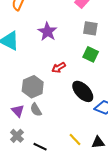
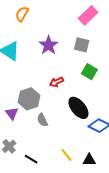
gray square: (90, 28) -> (82, 45), moved
gray semicircle: (36, 110) -> (42, 120), moved
purple triangle: (18, 111) -> (12, 113), moved

